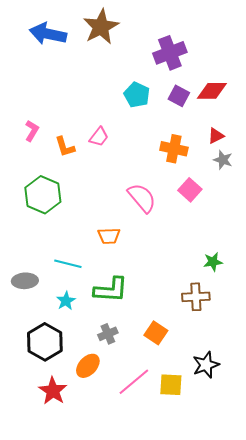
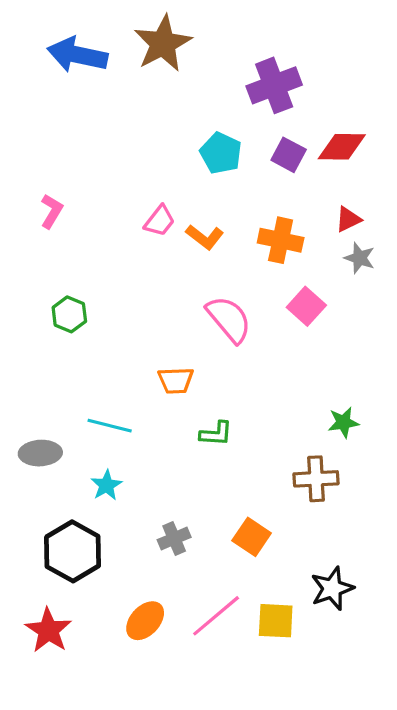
orange L-shape: (65, 147) -> (205, 237), moved, turned -35
green hexagon: (43, 195) -> (69, 314), size x0.6
green L-shape: (111, 290) -> (216, 434), moved, size x0.6
orange ellipse: (88, 366) -> (145, 621), moved
red star: (53, 391) -> (48, 630), moved

